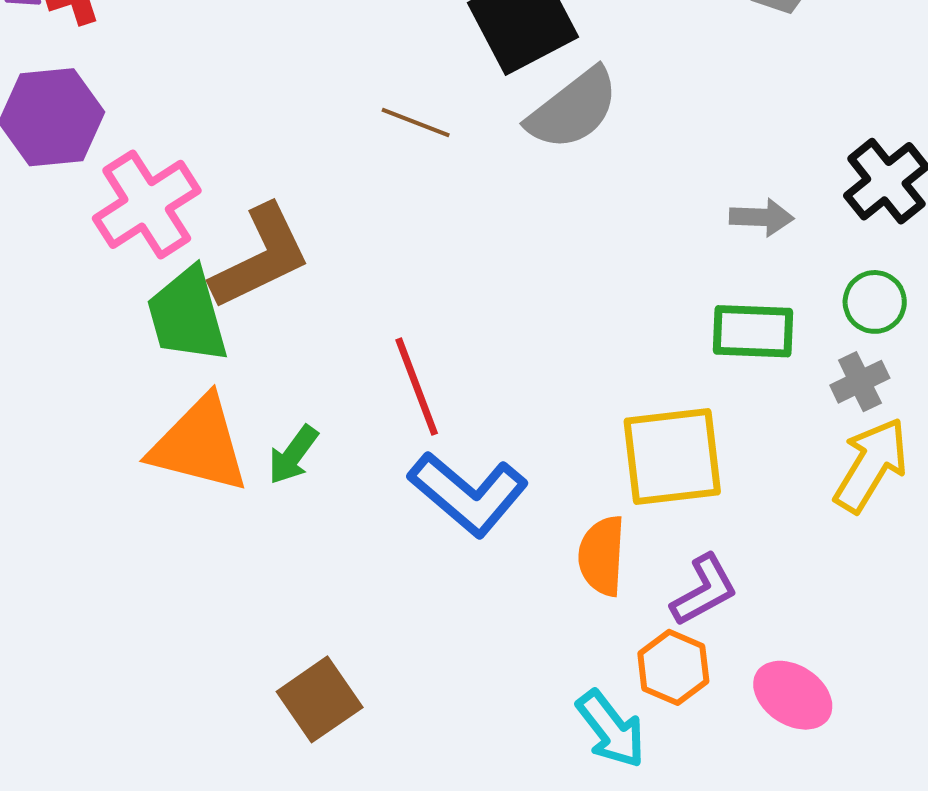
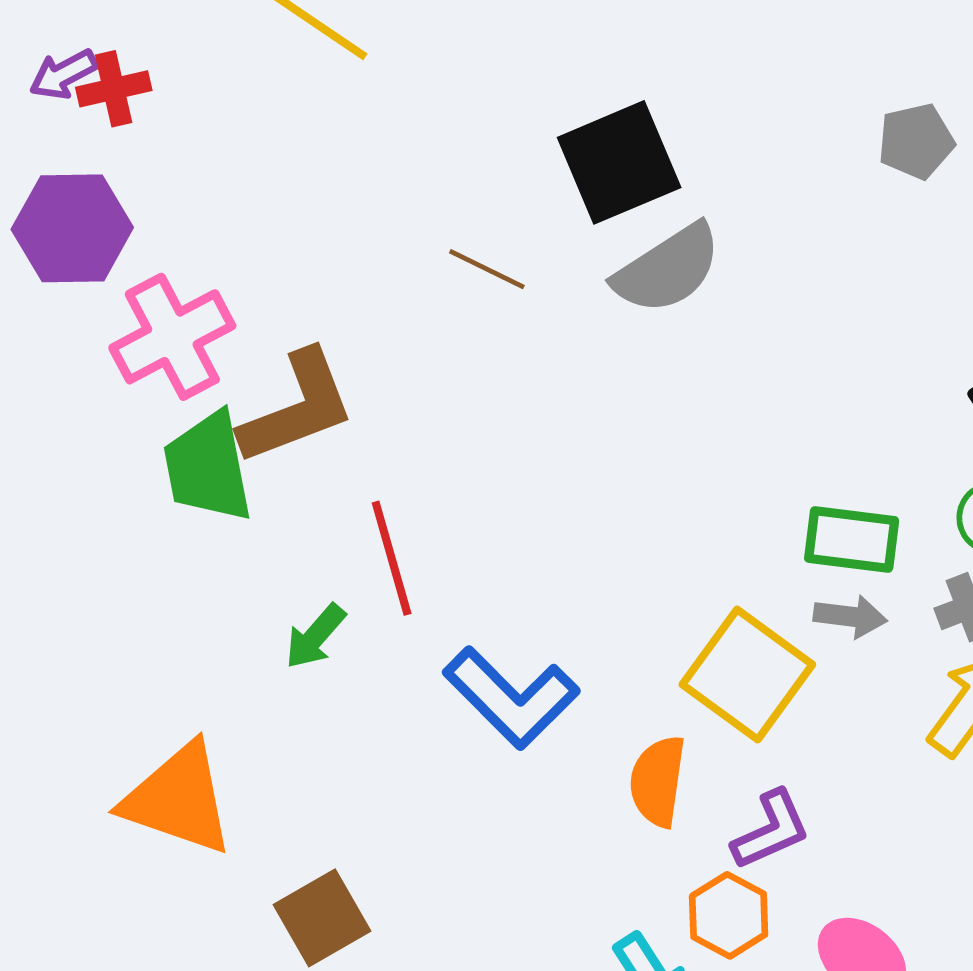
gray arrow: (762, 217) -> (850, 616), moved
red line: (417, 387) -> (392, 558), moved
orange triangle: (199, 445) -> (178, 799), moved
yellow square: (672, 456) -> (747, 674), turned 38

